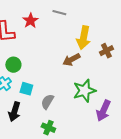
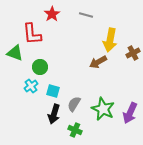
red star: (30, 21) -> (52, 14), moved
green star: (84, 91) -> (103, 109), moved, turned -30
black arrow: (14, 112) -> (54, 114), moved

